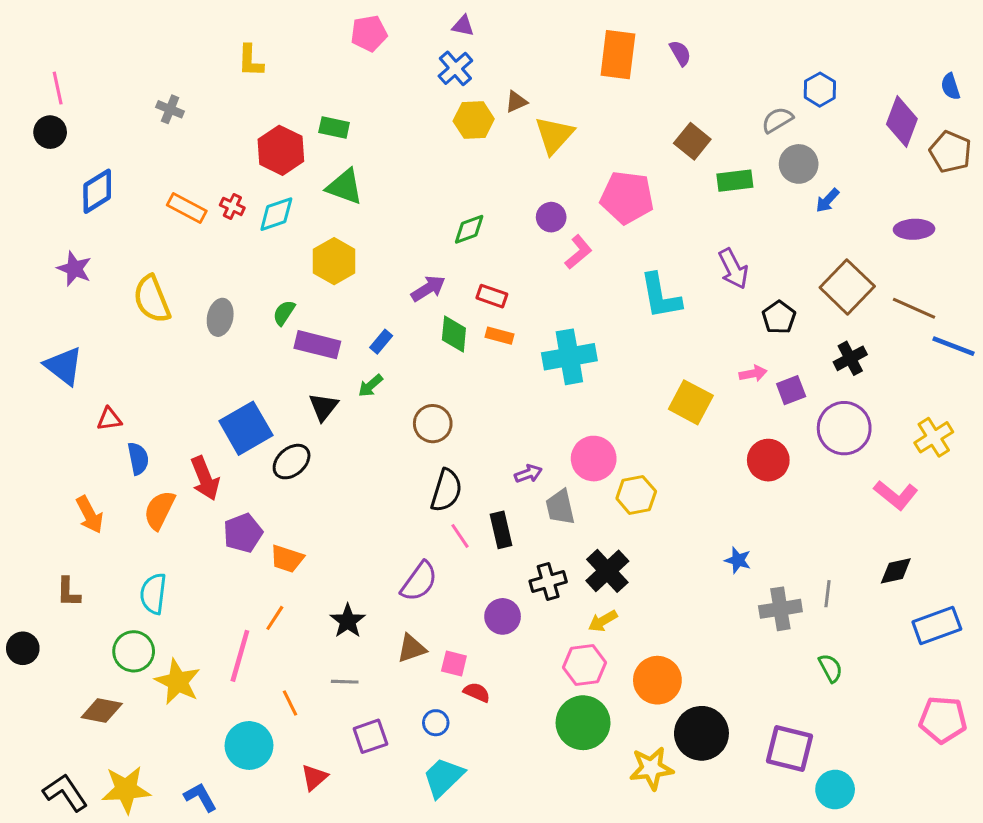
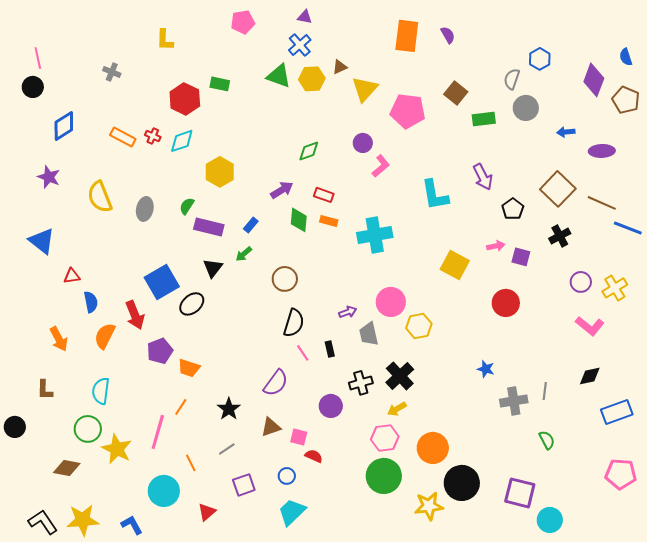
gray semicircle: (777, 120) -> (512, 79), turned -40
green triangle: (345, 187) -> (279, 76), moved
pink pentagon: (627, 197) -> (408, 111), moved
blue arrow: (827, 200) -> (566, 132), moved, turned 42
purple square: (791, 390) -> (521, 257), turned 36
purple circle: (844, 428) -> (581, 282), moved, size x0.6
black rectangle: (501, 530) -> (330, 349), size x0.7
gray line: (345, 682) -> (227, 449), turned -36

